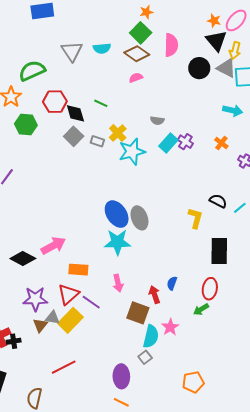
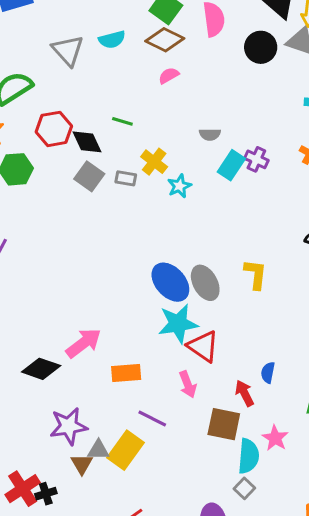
cyan star: (132, 152) -> (179, 186), size x0.6
yellow L-shape: (195, 218) -> (256, 274), moved
red triangle: (68, 294) -> (203, 346), moved, turned -35

